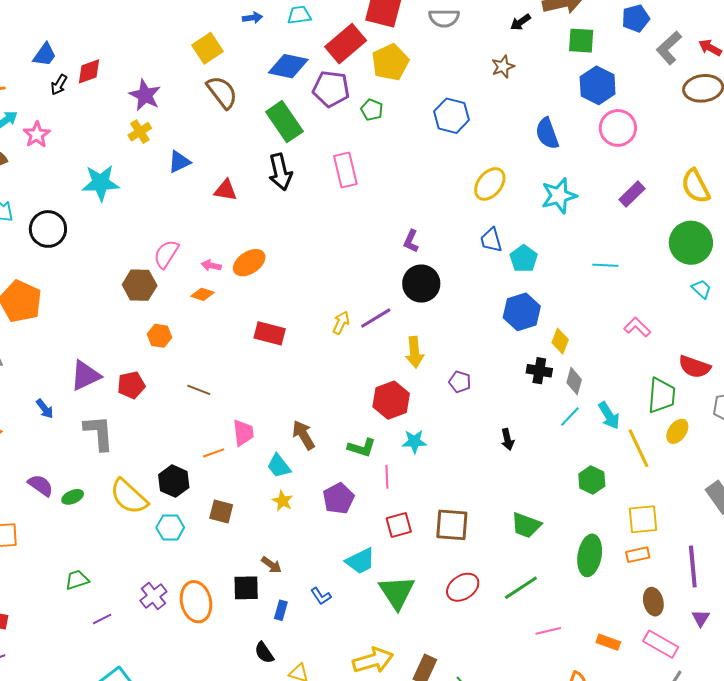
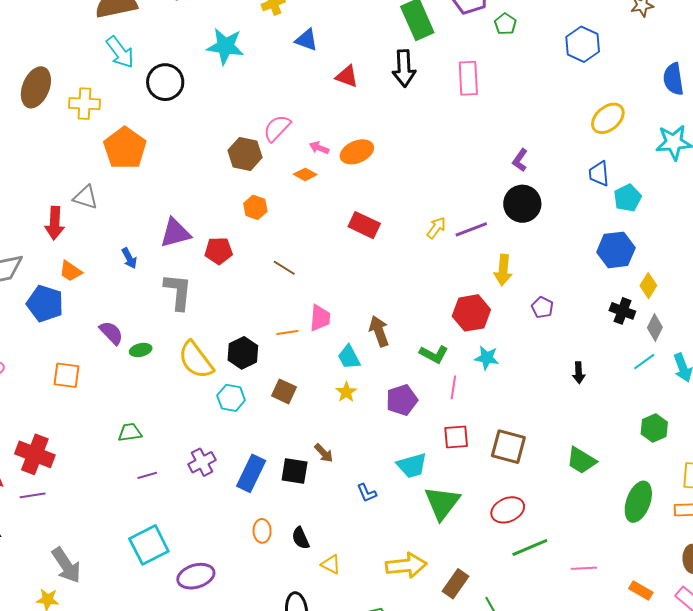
blue triangle: (179, 162) -> (307, 40), turned 35
green line: (521, 588) -> (530, 547), moved
orange ellipse: (196, 602) -> (262, 531), moved, size x0.6
blue rectangle: (281, 610) -> (251, 473), moved, size x1.8

